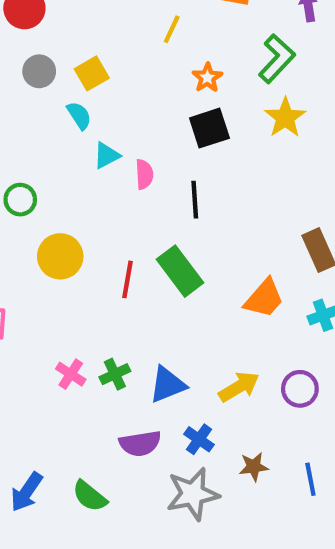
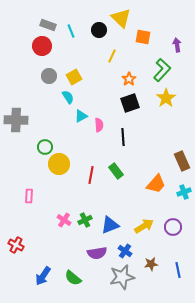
green circle: (20, 200) -> (45, 147), moved
green rectangle: (180, 271) -> (116, 171), size x0.7

